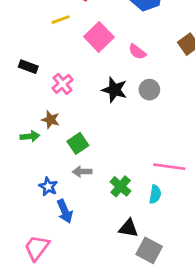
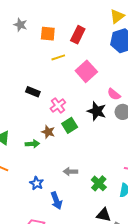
pink semicircle: (137, 52) -> (114, 94), moved
green square: (78, 143) -> (70, 125), moved
blue star: (48, 187) -> (37, 183), moved

